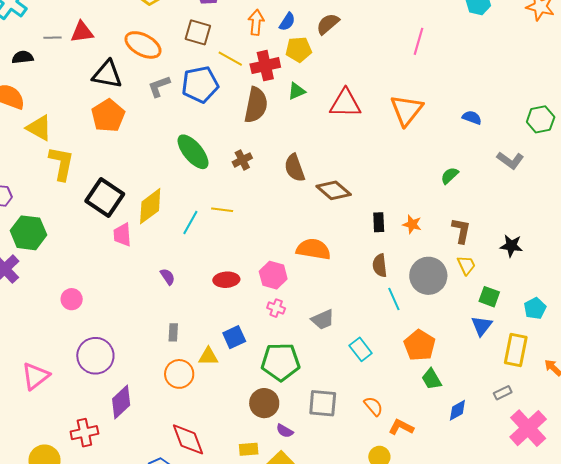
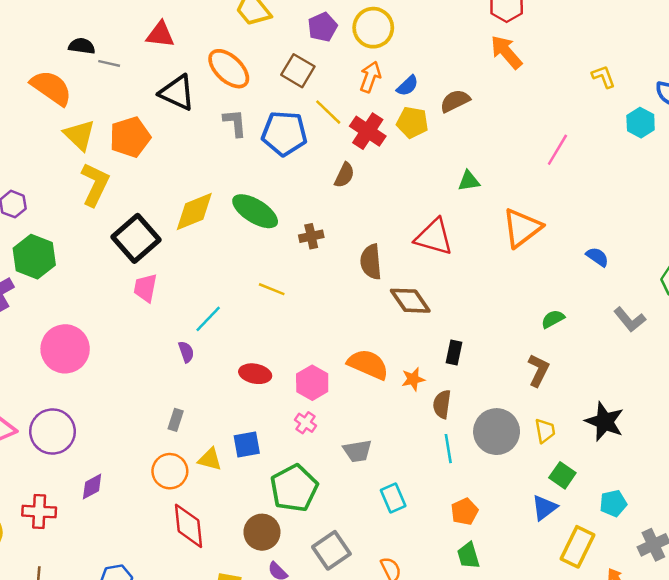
gray line: (52, 38) -> (109, 63), moved
red cross: (265, 66) -> (368, 131), turned 32
gray L-shape: (159, 86) -> (235, 123), turned 90
green triangle: (297, 91) -> (469, 181), moved
red triangle: (345, 103) -> (434, 237), moved
brown semicircle: (256, 105) -> (344, 175), size x0.6
orange pentagon: (108, 116) -> (130, 137), moved
green ellipse: (193, 152) -> (255, 211), turned -33
yellow diamond: (150, 206) -> (194, 212), moved
cyan line: (190, 223) -> (208, 319), moved
orange star: (412, 224) -> (413, 379), moved, turned 30
brown L-shape: (461, 231) -> (538, 370), moved
black star: (511, 246) -> (605, 422), size x1.4
pink circle: (72, 299) -> (65, 349), size x1.8
orange pentagon: (419, 345) -> (464, 512), size x0.7
purple circle: (95, 356) -> (53, 432), moved
green pentagon: (280, 362) -> (294, 488), turned 30
purple diamond: (121, 402) -> (92, 487), size x0.7
gray square: (323, 403) -> (331, 550), turned 36
red diamond: (188, 439) -> (188, 526), moved

